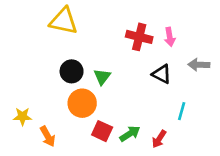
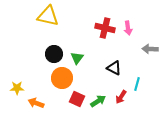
black triangle: (162, 74) -> (114, 68), moved
orange arrow: (48, 136) -> (36, 103), turned 140
red arrow: (159, 139) -> (121, 97), moved

